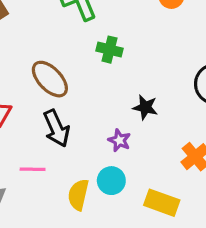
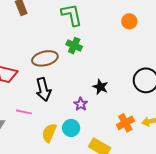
green cross: (109, 50) -> (74, 46), moved
brown ellipse: (50, 79) -> (45, 58), turned -70

